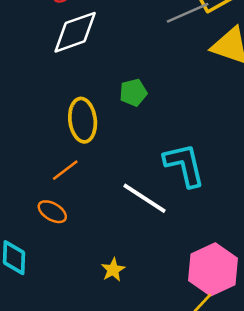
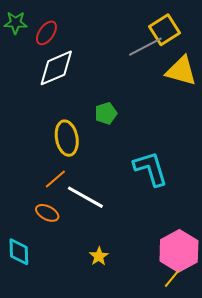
white line: (144, 198) -> (85, 197), moved

